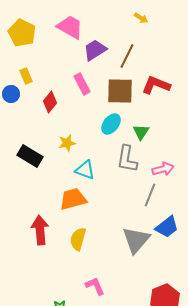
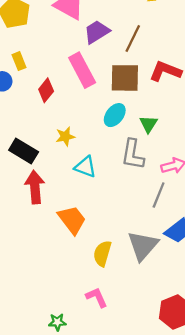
pink rectangle: (82, 84) -> (82, 70), size x1.4
orange trapezoid: (73, 199) -> (72, 220), moved, turned 68
red arrow: (40, 230) -> (35, 187), moved
yellow semicircle: (78, 239) -> (102, 253), moved

